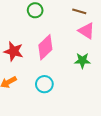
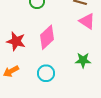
green star: (82, 61) -> (83, 60), moved

